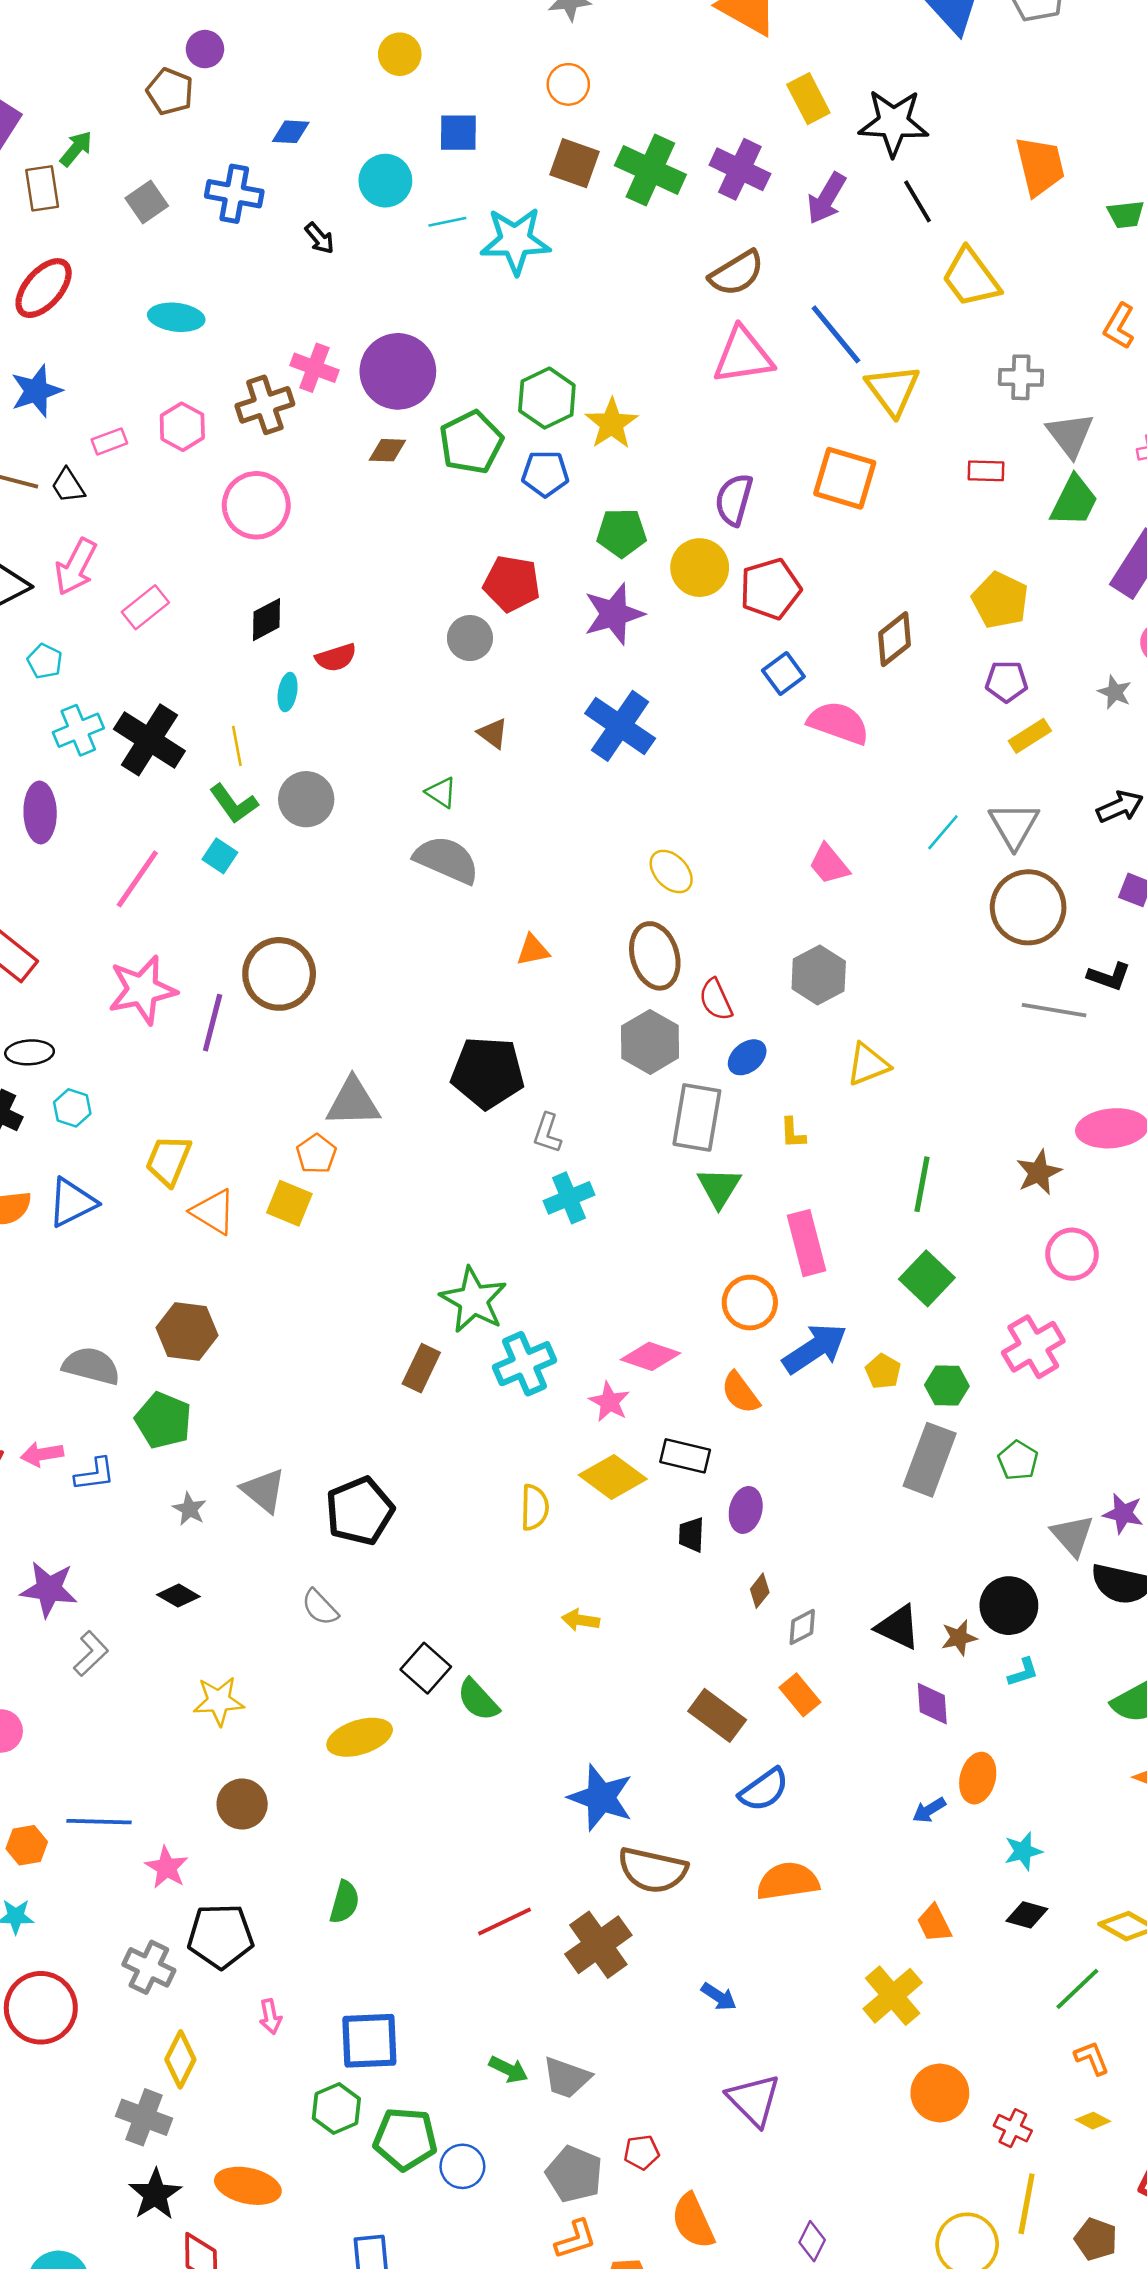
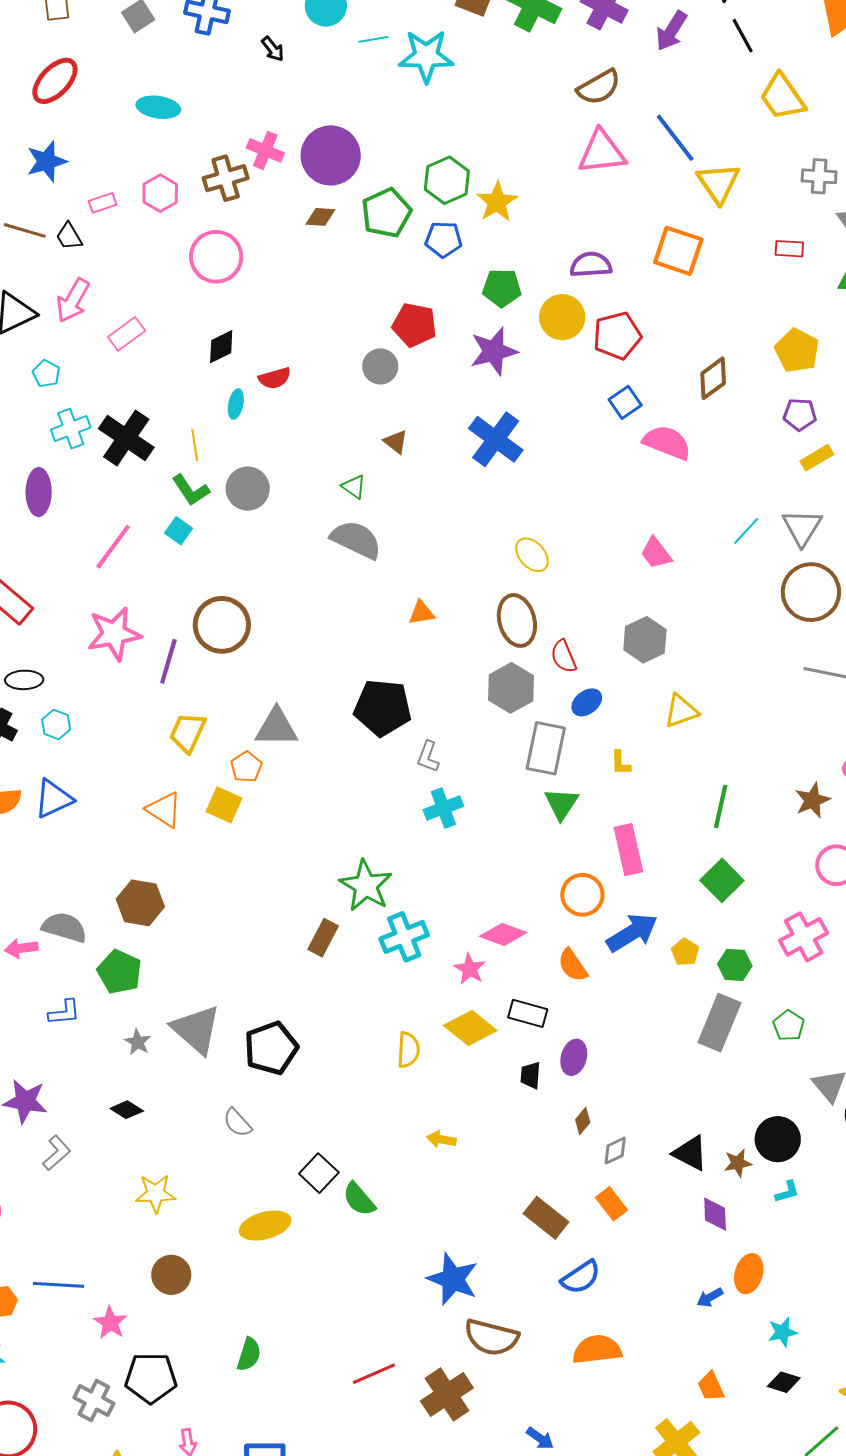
purple semicircle: (734, 500) -> (591, 265), turned 69
yellow trapezoid: (168, 1160) -> (188, 733), moved
pink arrow: (42, 1454) -> (21, 948), moved
gray triangle: (263, 1490) -> (196, 1029), size x1.4

